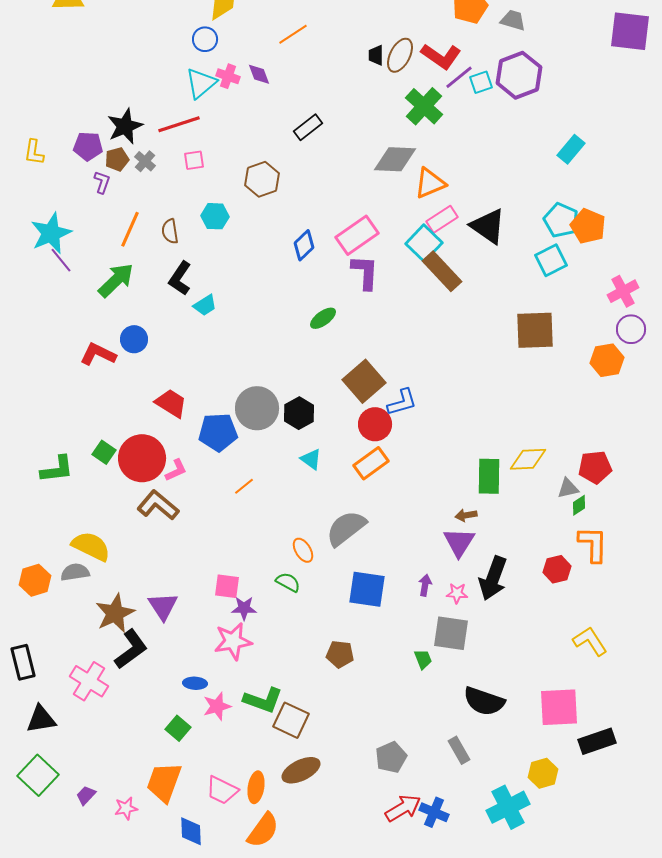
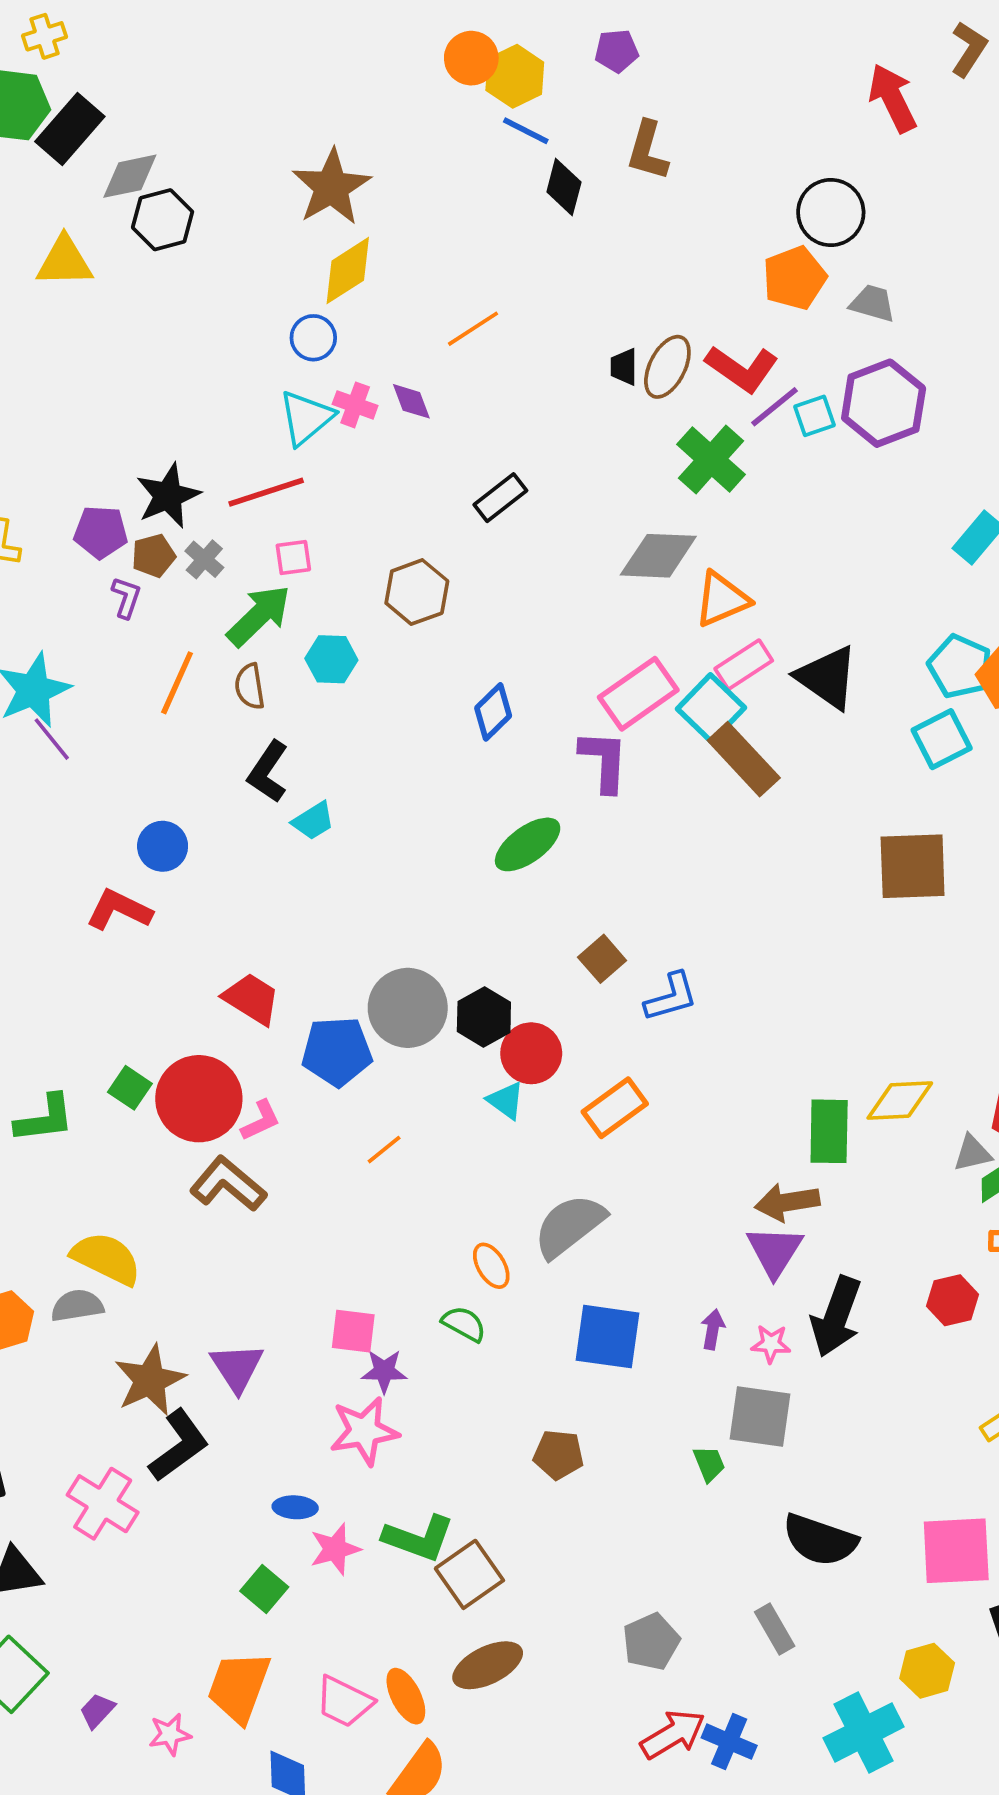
pink rectangle: (357, 235) -> (638, 694), moved
green arrow: (116, 280) -> (259, 616), moved
green ellipse: (323, 318) -> (528, 844), size x1.4
blue circle: (134, 339) -> (163, 846), moved
brown square: (364, 381) -> (602, 959), size x0.6
red circle: (375, 424) -> (531, 1053), moved
brown arrow: (466, 515) -> (787, 1202), size x1.6
brown square: (291, 720) -> (469, 1574), turned 30
orange ellipse: (256, 787) -> (406, 1696), turned -36

